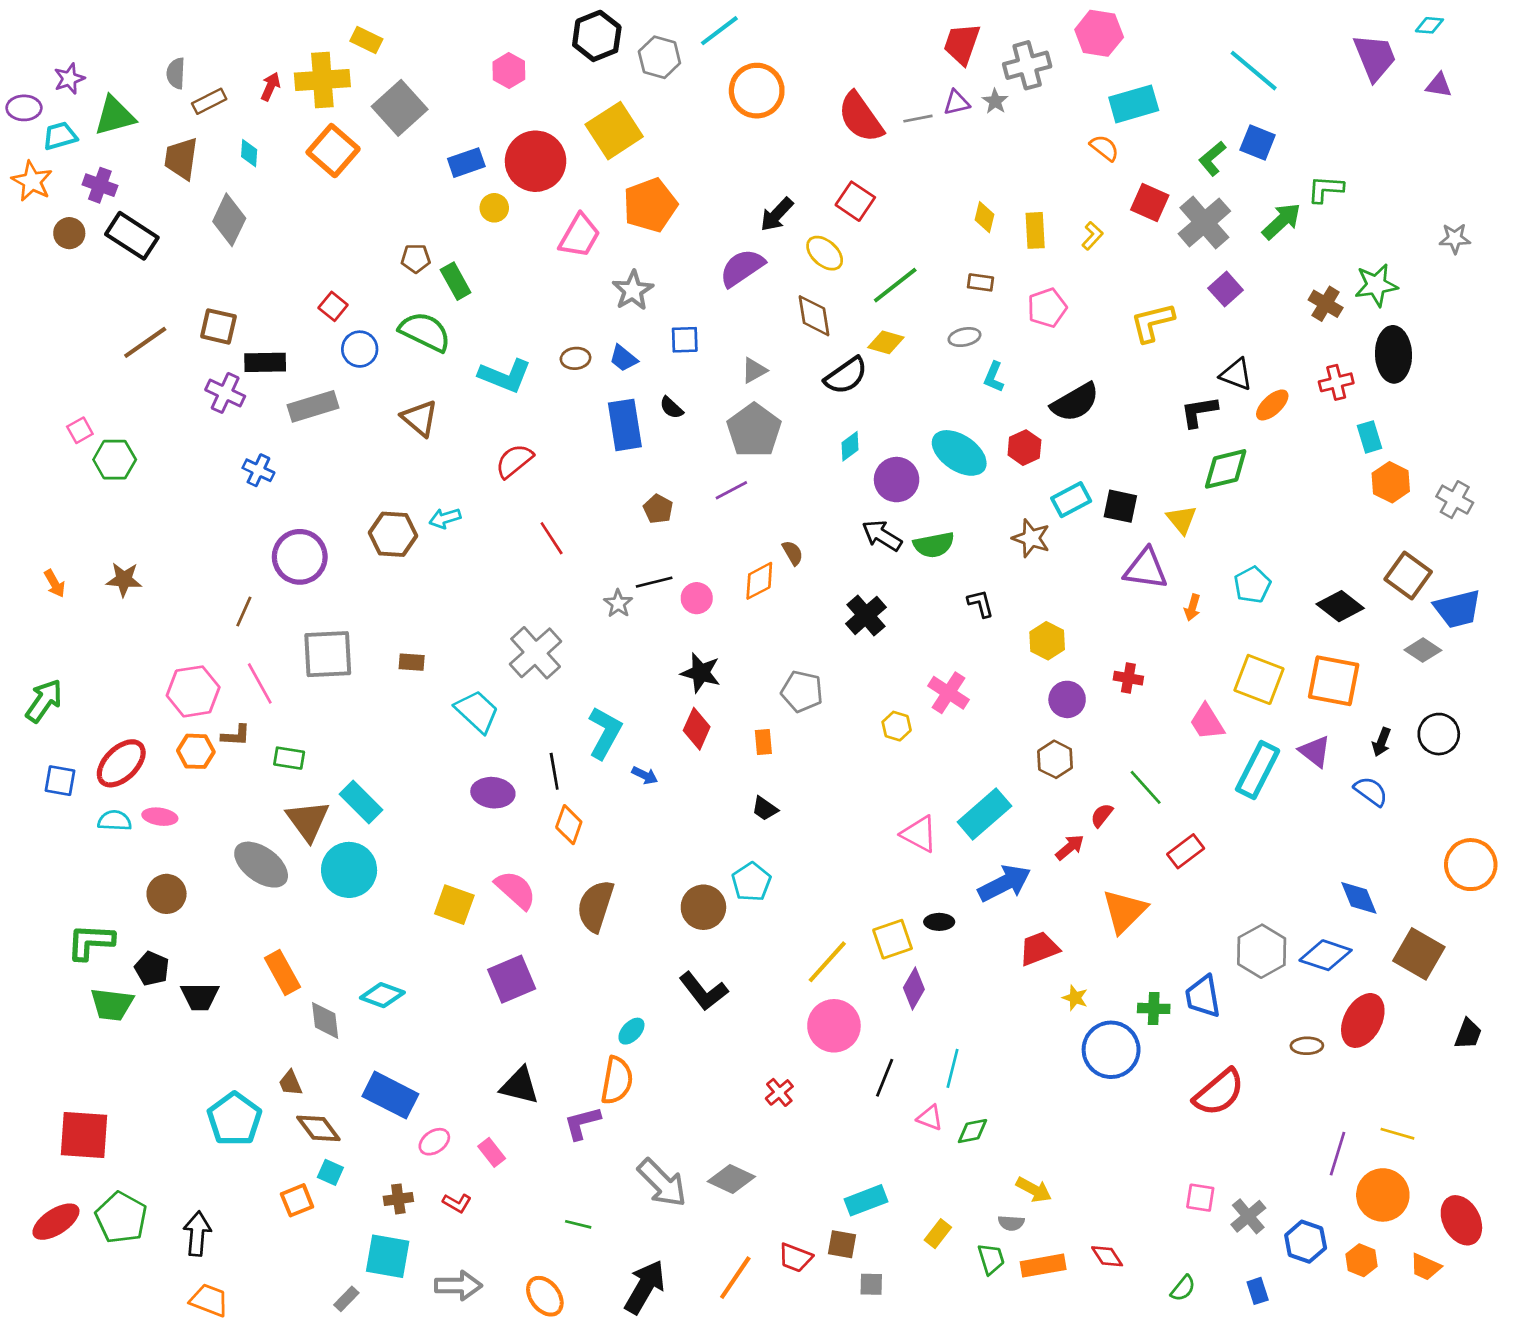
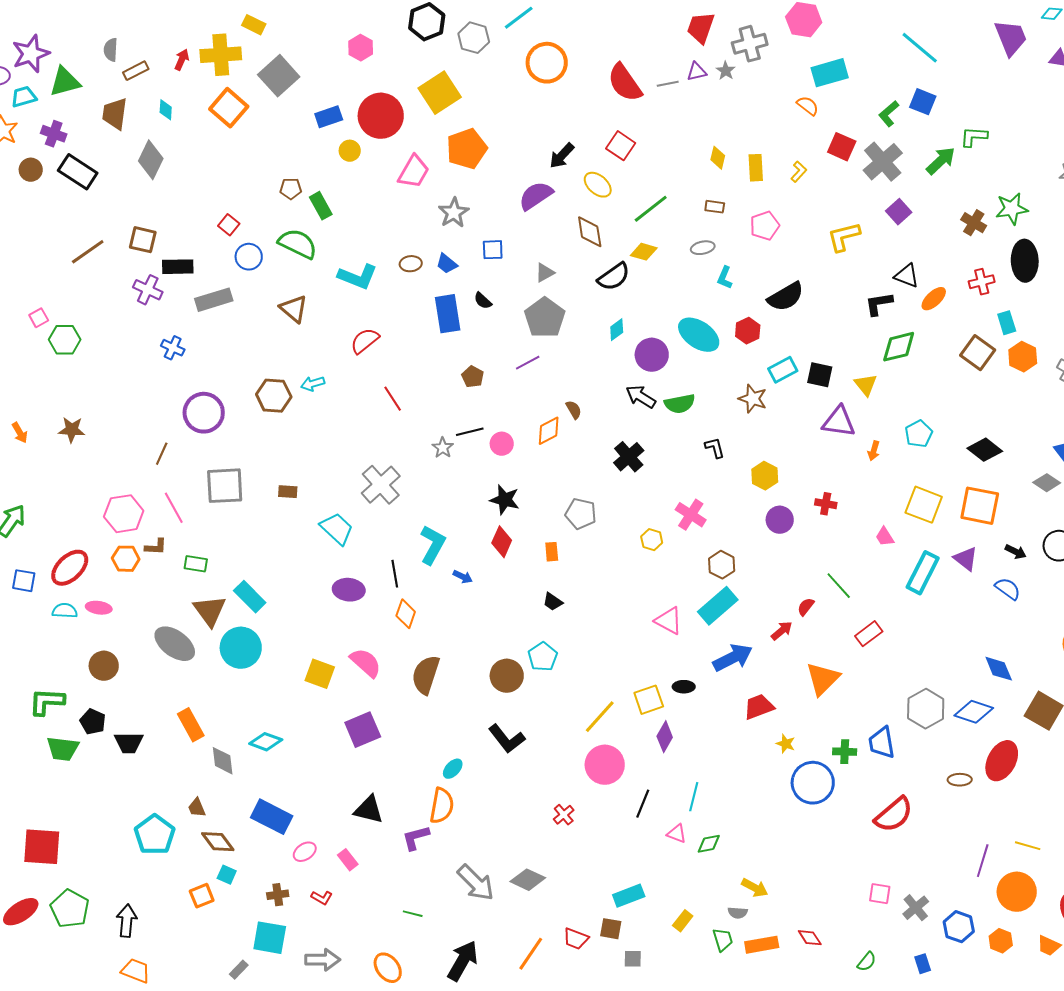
purple star: (69, 79) -> (31, 54), size x1.6
brown square: (1408, 576) -> (978, 353), moved
pink trapezoid: (1207, 722) -> (885, 537), size x0.7
black arrow: (1381, 742) -> (1016, 552), turned -85
brown hexagon: (1055, 759) -> (722, 565), moved

